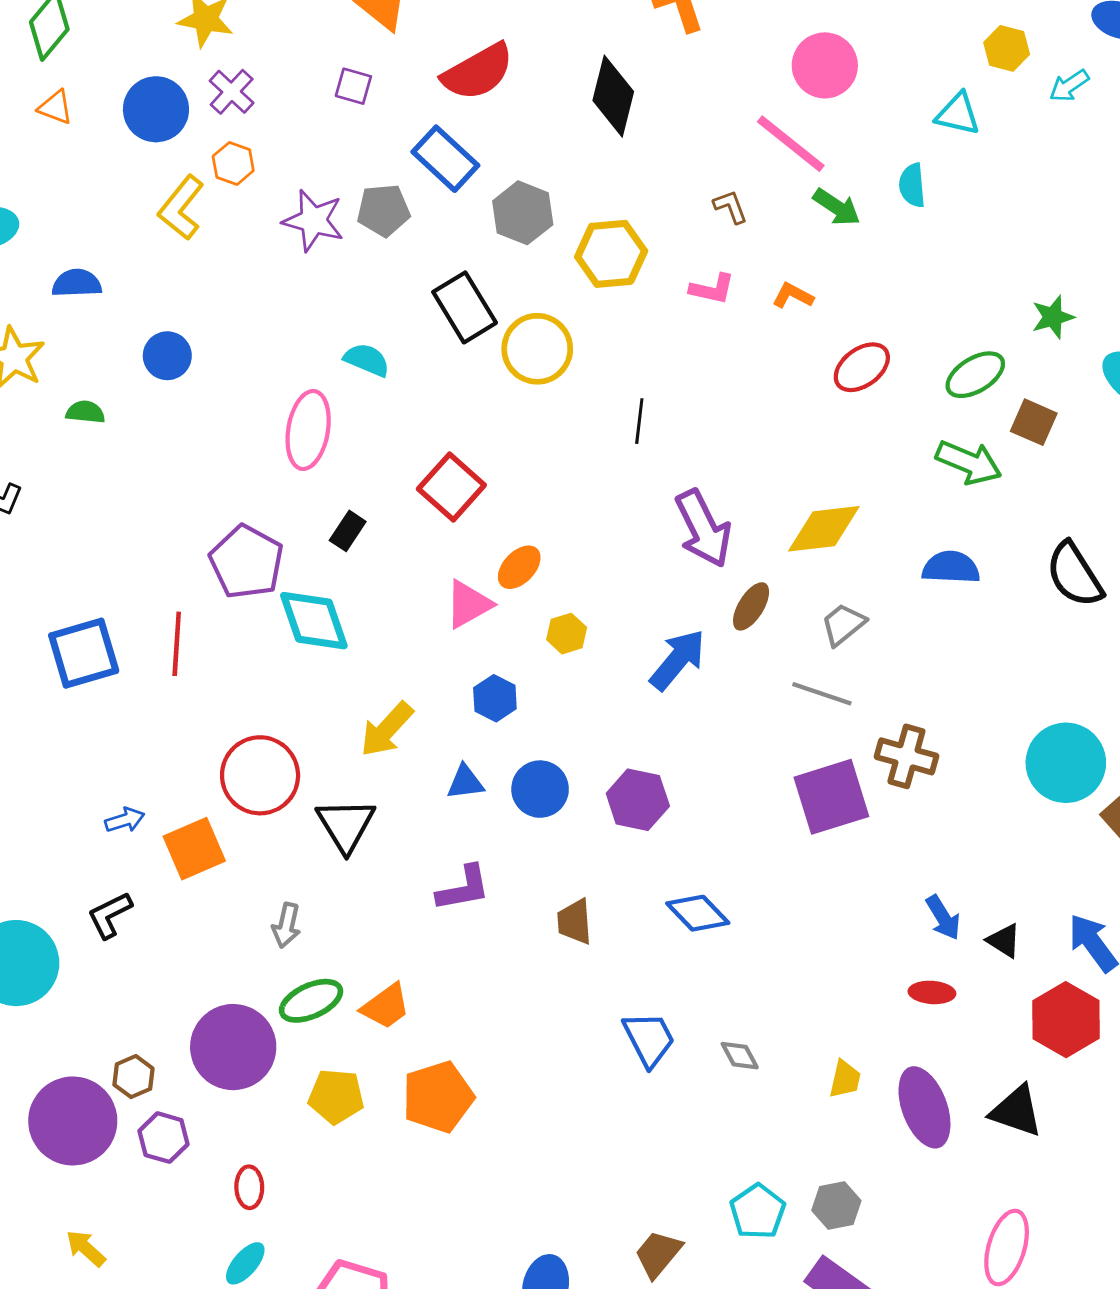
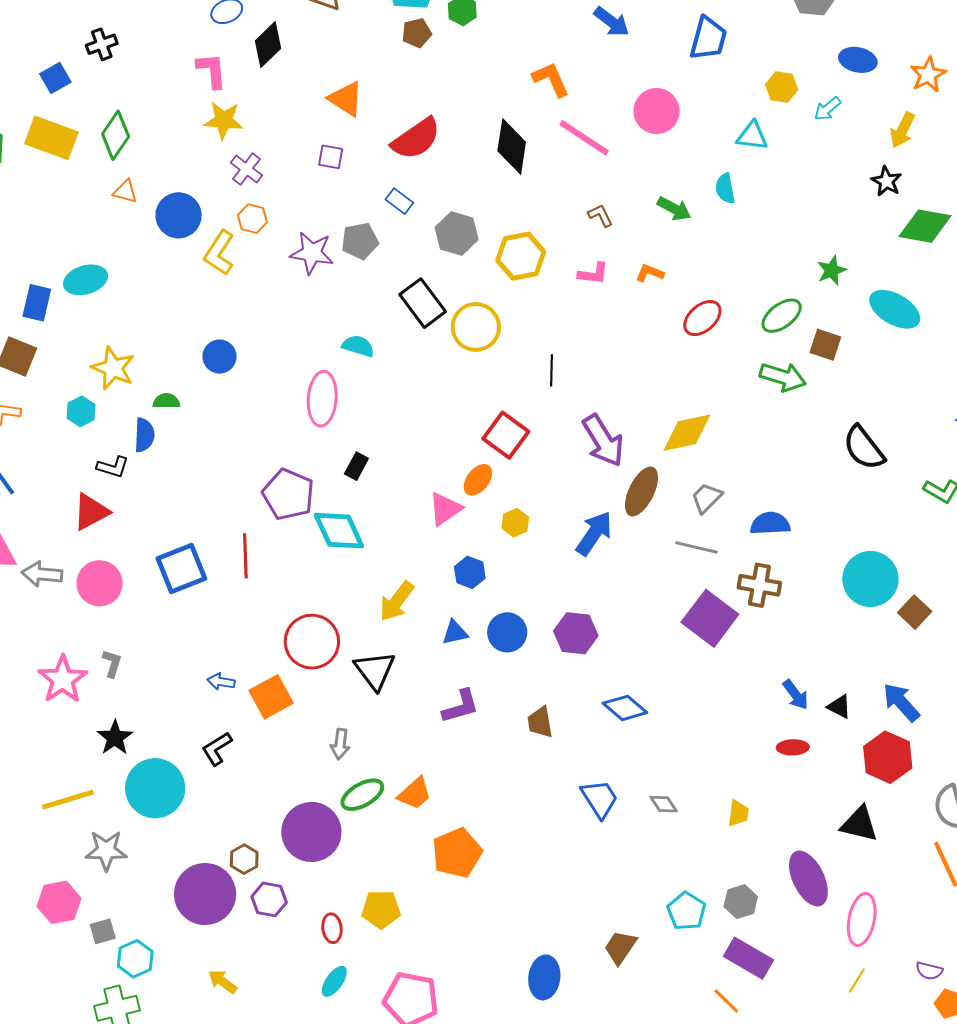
blue circle: (156, 109) -> (179, 215), moved
pink line: (791, 144) -> (584, 138), moved
blue rectangle: (445, 159) -> (399, 201), size x0.6
blue semicircle: (77, 283) -> (144, 435), moved, turned 100
red square: (451, 487) -> (506, 435), moved
blue semicircle: (951, 567) -> (770, 523), moved
brown ellipse: (751, 606) -> (641, 492), size x1.4
purple square: (831, 797) -> (710, 618), turned -30
blue arrow: (125, 820) -> (221, 682), turned -148
yellow pentagon: (336, 1096) -> (381, 909), moved
purple ellipse: (924, 1107) -> (808, 878), moved

